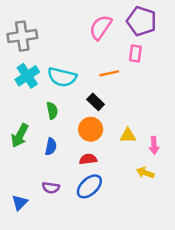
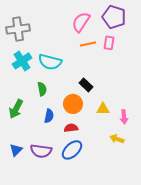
orange line: (109, 73) -> (88, 44), moved
black rectangle: (96, 102) -> (86, 85), moved
blue semicircle: (51, 147) -> (49, 116), moved
purple semicircle: (51, 188) -> (41, 151), size x1.5
blue triangle: (20, 203) -> (16, 150), moved

